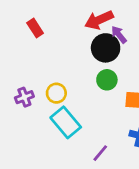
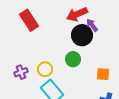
red rectangle: (35, 28) -> (29, 20), size x1.5
green circle: (107, 80) -> (73, 59), moved

